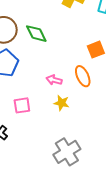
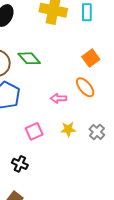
yellow star: (61, 103) -> (68, 129), moved
gray cross: (67, 152) -> (97, 132), moved, size x0.6

